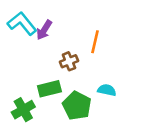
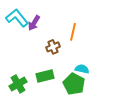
green rectangle: (49, 89) -> (45, 76), moved
green pentagon: (77, 106) -> (74, 84), moved

